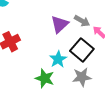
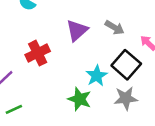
gray arrow: (82, 21) -> (115, 28), moved
purple triangle: (60, 24) -> (77, 30), moved

